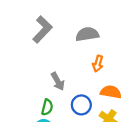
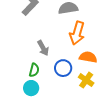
orange arrow: (98, 64) -> (77, 33), size x1.6

